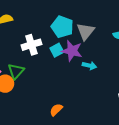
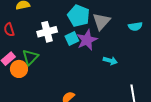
purple star: (72, 51) -> (87, 40), turned 30
cyan arrow: (89, 66) -> (110, 61), moved

